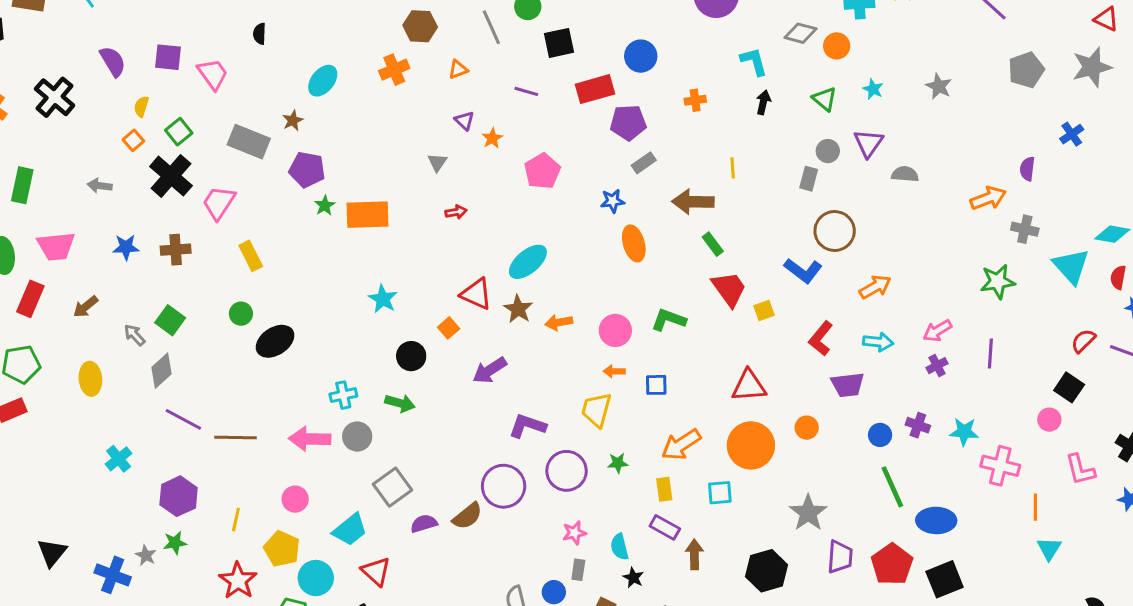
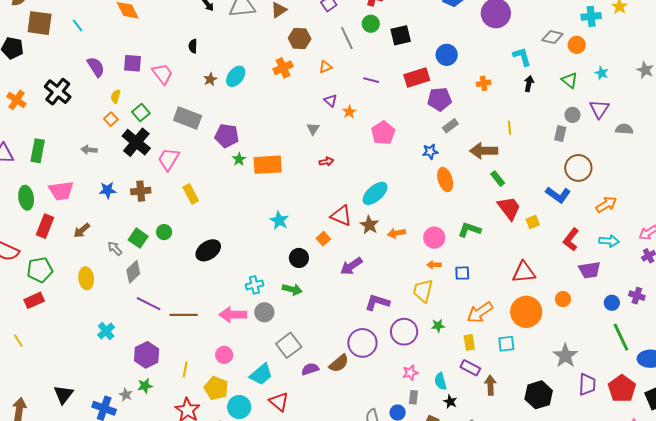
black square: (559, 43) -> (401, 35), moved
brown star: (293, 120) -> (210, 79), moved
green circle: (241, 314) -> (164, 232), moved

